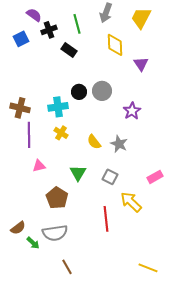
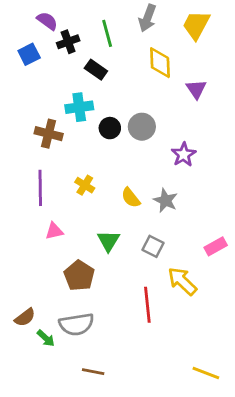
cyan cross: (58, 107) -> (79, 107), moved
brown cross: (20, 108) -> (49, 134), moved
brown line: (67, 267) -> (93, 372), turned -49

